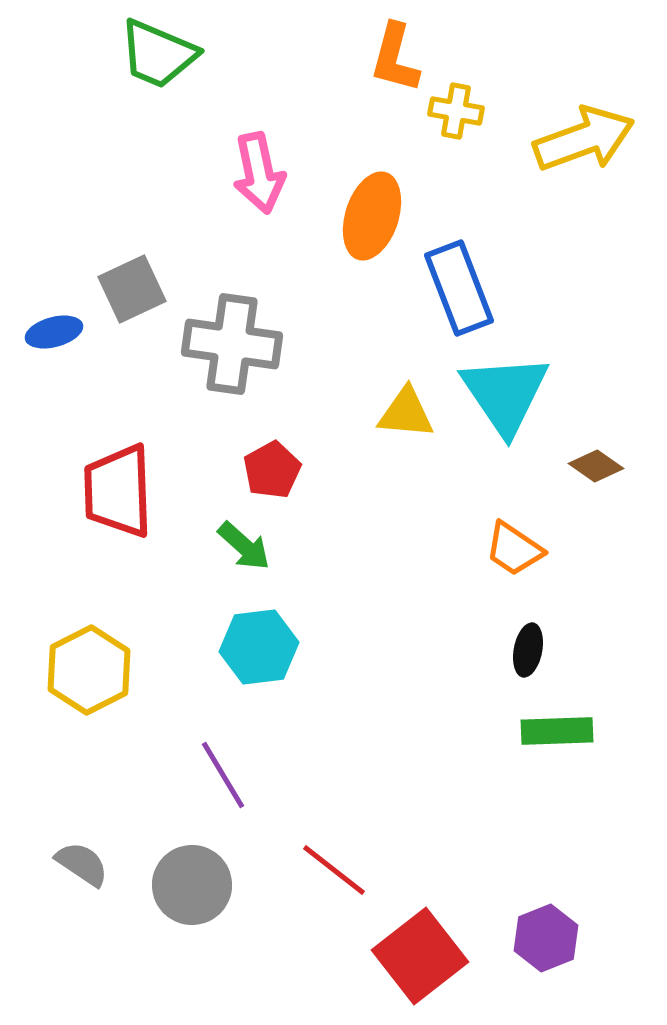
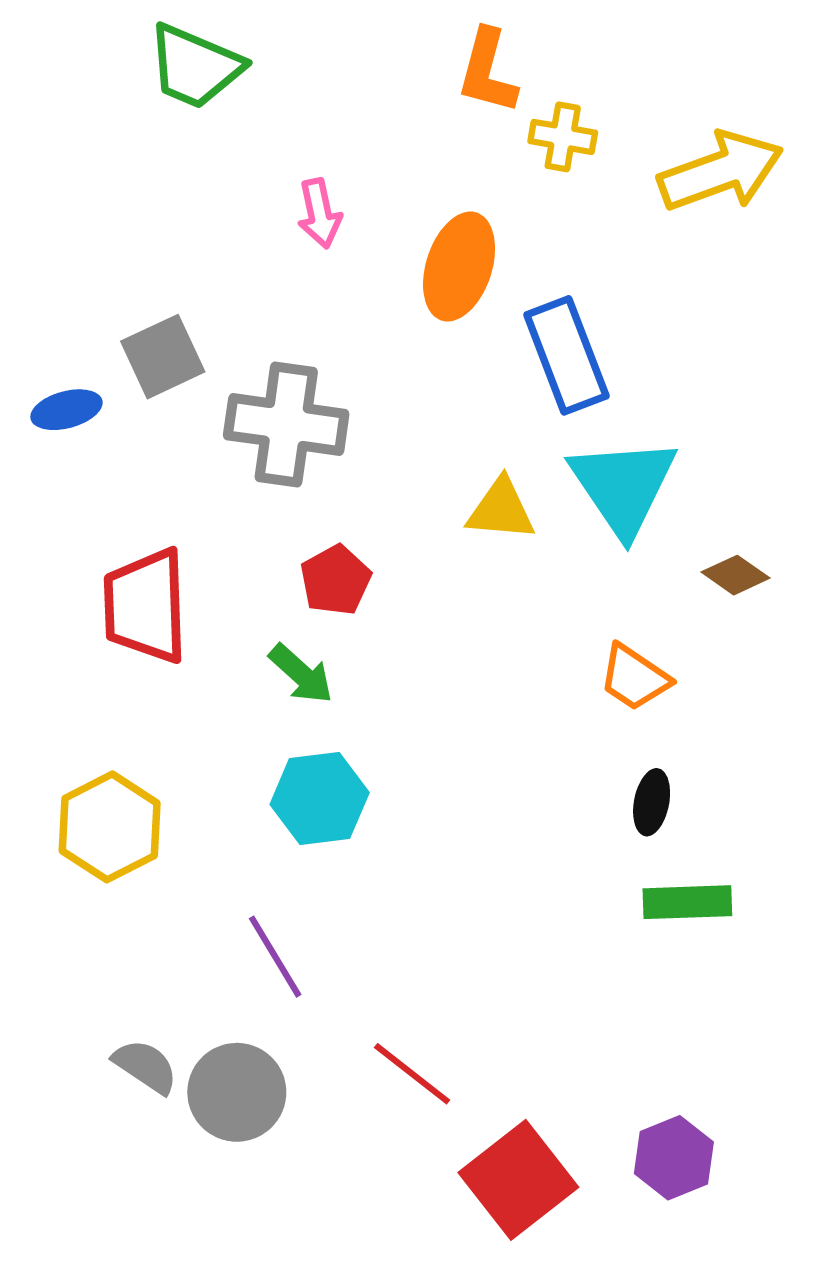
pink arrow: (259, 173) -> (320, 213), size x0.7
gray semicircle: (82, 864) -> (145, 1066), moved

